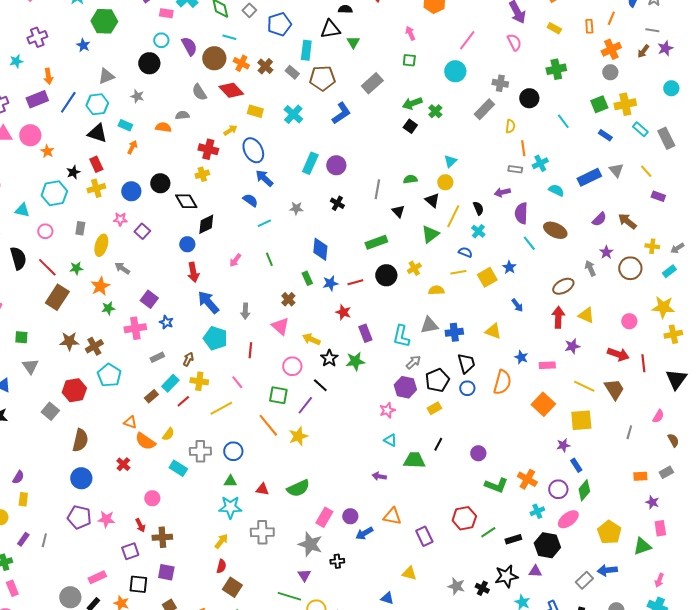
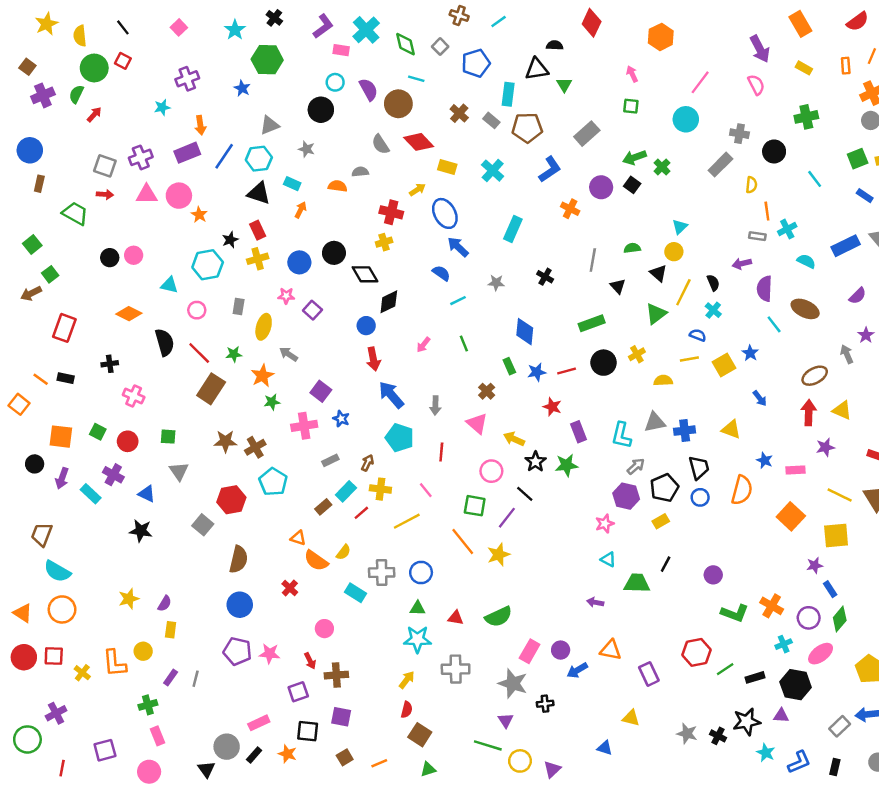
orange cross: (241, 63) -> (570, 209), moved
purple circle: (336, 165) -> (601, 187), moved

